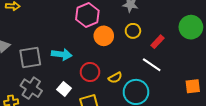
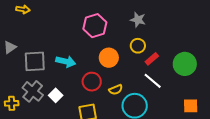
green circle: (191, 27) -> (185, 64), moved
orange circle: (104, 36) -> (109, 58), moved
red rectangle: (158, 42) -> (152, 59), moved
white square: (64, 89) -> (56, 95), moved

